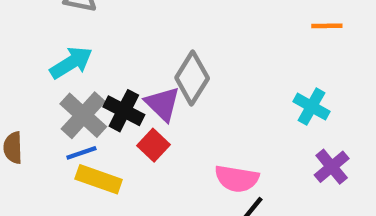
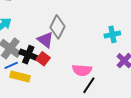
cyan cross: (311, 107) -> (112, 34), turned -35
black cross: (124, 111) -> (28, 55), moved

